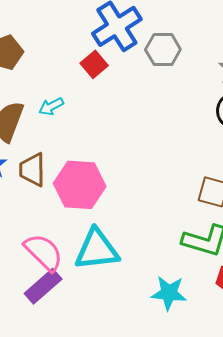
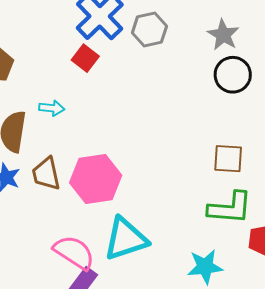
cyan arrow: (51, 106) -> (52, 108), turned -135

